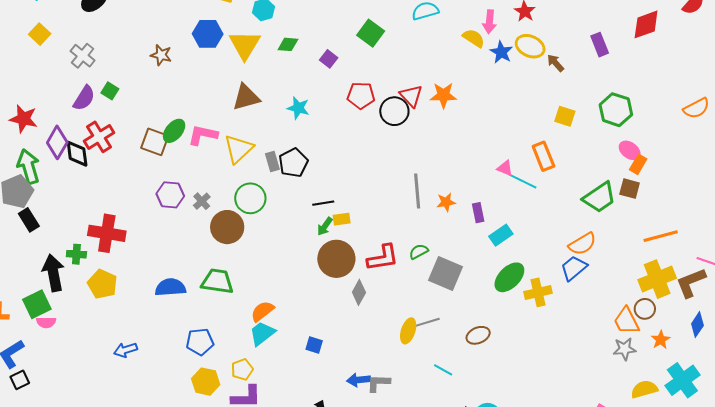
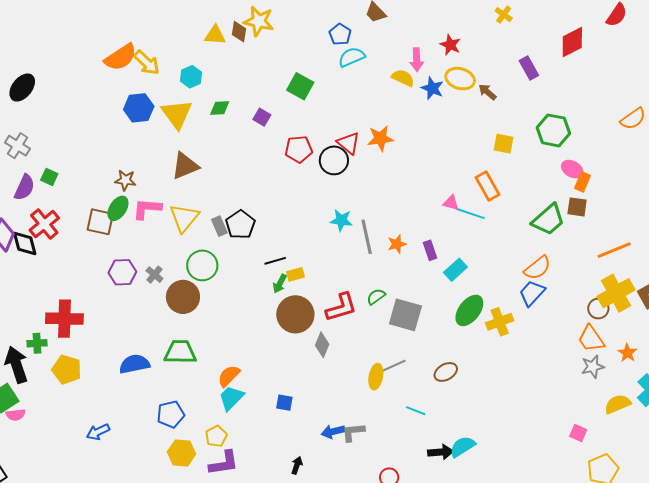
brown star: (161, 55) -> (125, 180), moved
cyan star: (298, 108) -> (341, 220), moved
brown circle: (645, 309) -> (598, 309), moved

